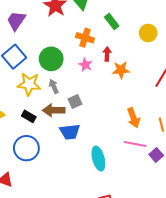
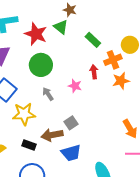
orange cross: (85, 38) -> (113, 60), moved, turned -30
green circle: (51, 59) -> (41, 65), moved
orange star: (121, 70) -> (121, 81), moved
gray arrow: (54, 86) -> (48, 94), moved

